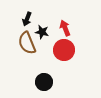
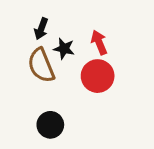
black circle: (44, 82) -> (50, 125), moved

